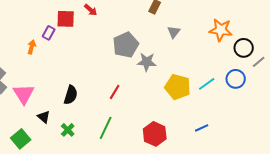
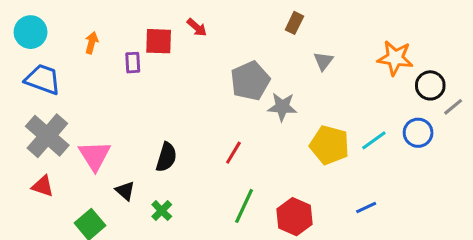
purple rectangle: (49, 33) -> (133, 63), turned -32
orange arrow: (32, 47) -> (92, 43), moved
green line: (106, 128) -> (244, 206), moved

